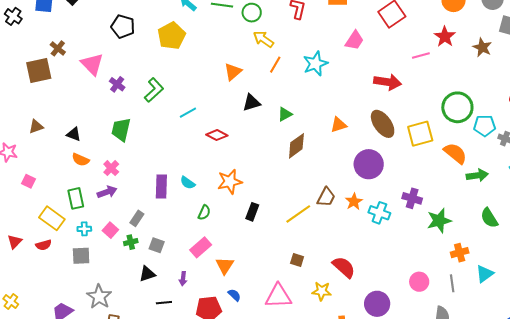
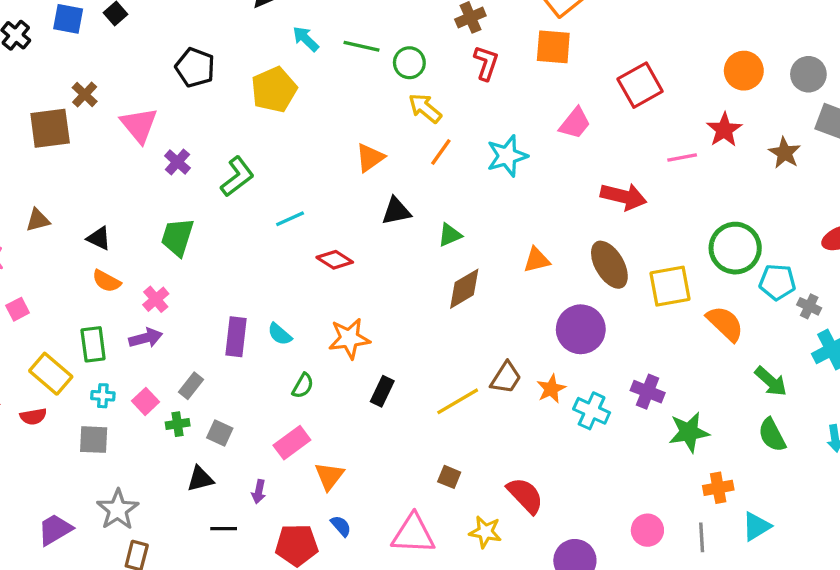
green arrow: (477, 175) -> (771, 381), moved, turned 45
pink square: (28, 181) -> (18, 309), turned 32

